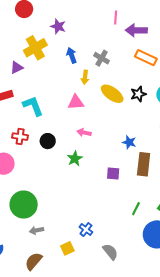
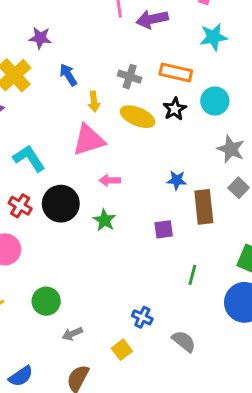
gray cross: (102, 58) -> (130, 77), moved
orange rectangle: (146, 58) -> (176, 72), moved
pink triangle: (76, 102) -> (89, 140), size x1.4
red cross: (20, 137) -> (20, 206), turned 35
black circle: (48, 141) -> (61, 204), size x1.6
green circle: (24, 205) -> (46, 301), size x0.7
green line: (136, 209) -> (192, 275), moved

